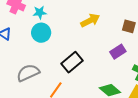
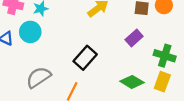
cyan circle: (41, 33) -> (30, 32), moved

